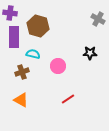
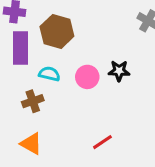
black star: (90, 53) -> (119, 71), moved
pink circle: (58, 66) -> (87, 77), moved

